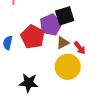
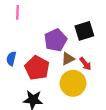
black square: (65, 16) -> (84, 31), moved
red pentagon: (33, 37) -> (37, 68), moved

